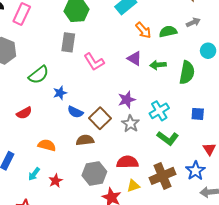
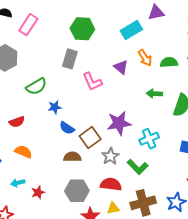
purple triangle: (134, 58) -> (121, 67), moved
purple star: (127, 100) -> (119, 123), size x1.4
gray star: (131, 124) -> (110, 156), moved
green L-shape: (168, 138) -> (138, 167), moved
orange semicircle: (47, 145) -> (23, 152), moved
cyan arrow: (34, 174) -> (18, 183), turned 32

